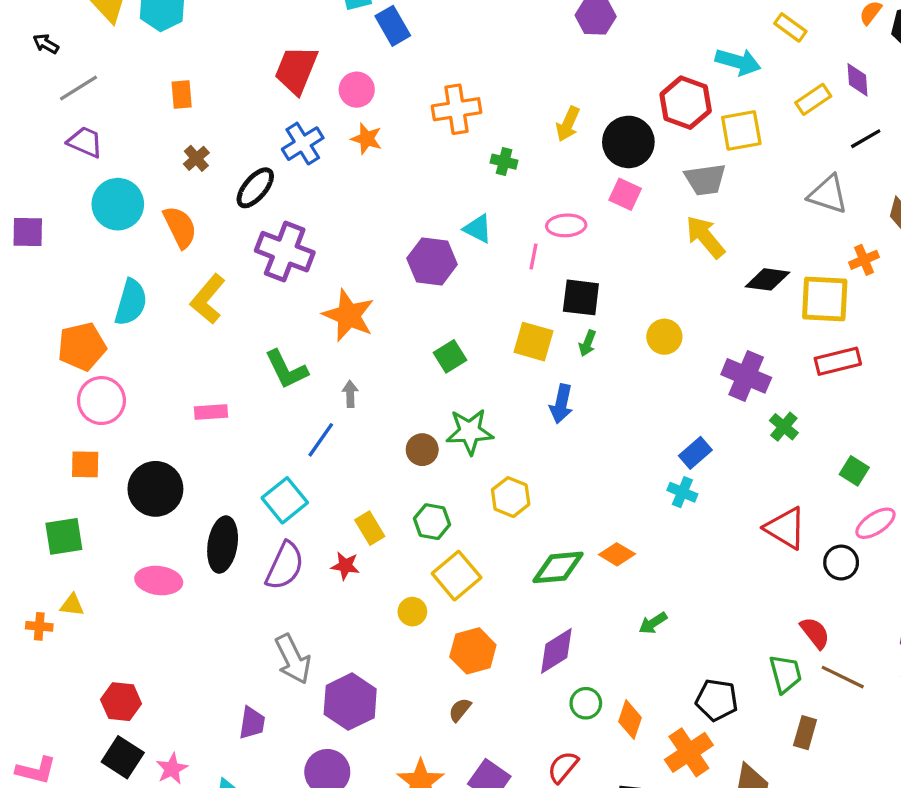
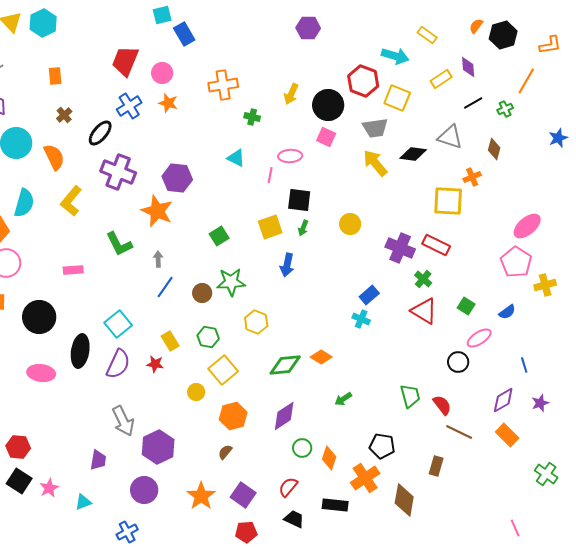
yellow square: (741, 131) -> (397, 98), turned 32
purple hexagon: (432, 261) -> (177, 178), moved
black diamond: (767, 279) -> (413, 154), moved
yellow square: (533, 342) -> (270, 227), turned -35
red rectangle: (838, 361) -> (436, 245), moved, turned 40
blue line: (321, 440) -> (165, 287), moved
red triangle: (785, 528) -> (424, 311), moved
green trapezoid: (785, 674) -> (410, 396), moved

